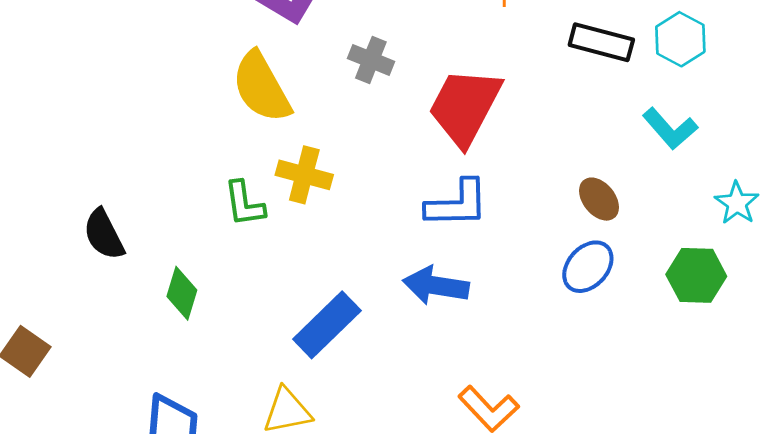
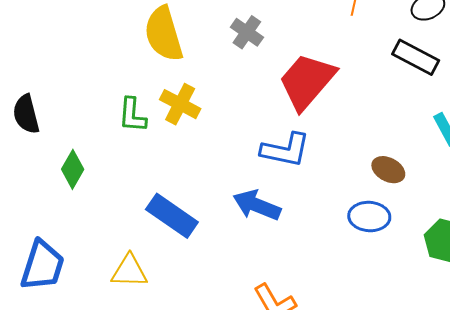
brown ellipse: (599, 199) -> (388, 170), turned -36
blue ellipse: (588, 267) -> (369, 217), turned 39
blue rectangle: (327, 325) -> (172, 216), turned 66

